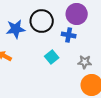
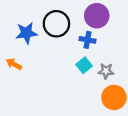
cyan square: (52, 57) -> (84, 65), moved

